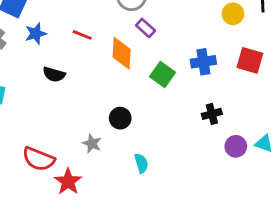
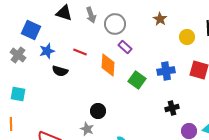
black semicircle: (54, 74) -> (60, 71), moved
black circle: (120, 118) -> (98, 111), moved

